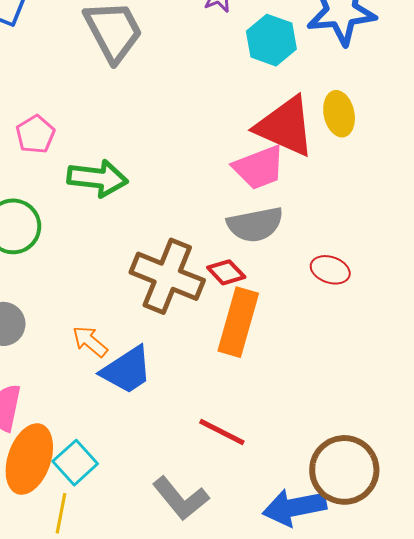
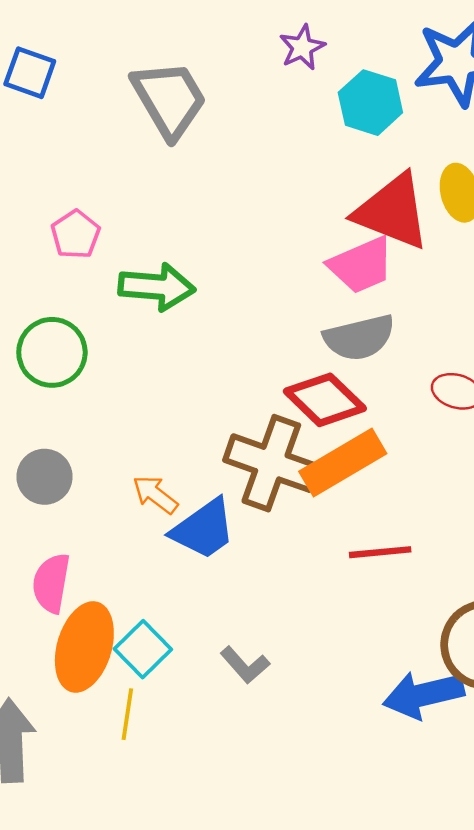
red diamond: (226, 272) -> (325, 400), size x1.6
brown cross: (167, 276) -> (271, 463), moved
orange rectangle: (238, 322) -> (343, 462), turned 46
red line: (222, 432) -> (380, 552), moved, turned -30
gray L-shape: (181, 499) -> (245, 665), moved, size x0.7

